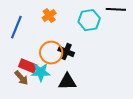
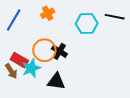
cyan star: (41, 72) -> (31, 68), turned -30

